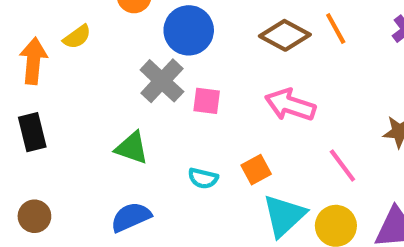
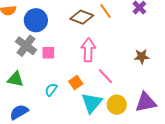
pink arrow: (290, 105) -> (88, 50), turned 80
pink line: (342, 165) -> (105, 76), moved
cyan semicircle: (203, 178) -> (51, 90), turned 120

